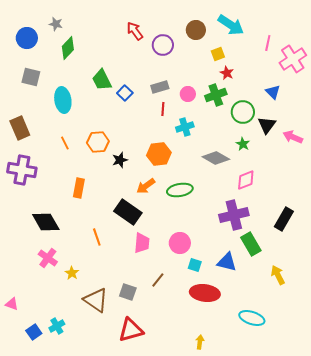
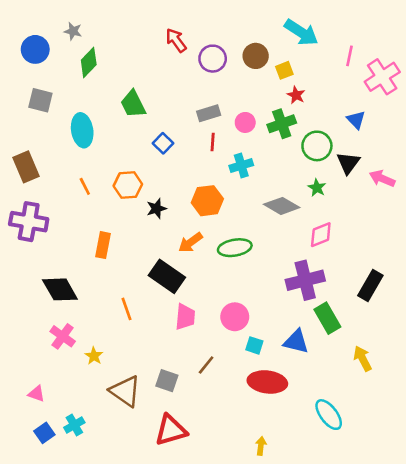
brown circle: (196, 30) -> (256, 56), moved
blue square: (125, 93) -> (163, 143), moved
pink triangle: (12, 304) -> (37, 394), moved
cyan ellipse: (252, 318) -> (329, 415), turned 35

